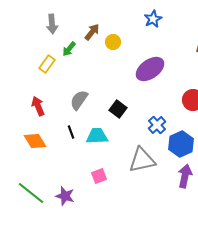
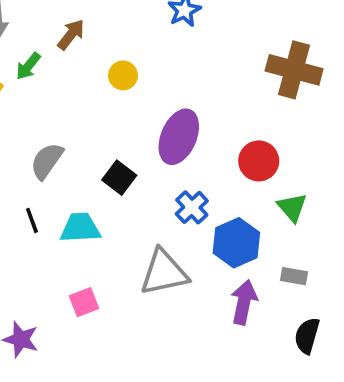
yellow circle: (113, 42) -> (123, 75), moved
purple ellipse: (150, 69) -> (179, 137), moved, turned -32

